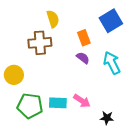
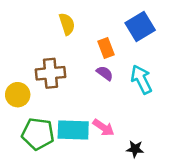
brown cross: (40, 43) -> (50, 73), moved
cyan rectangle: (58, 103) -> (73, 130), size x1.4

